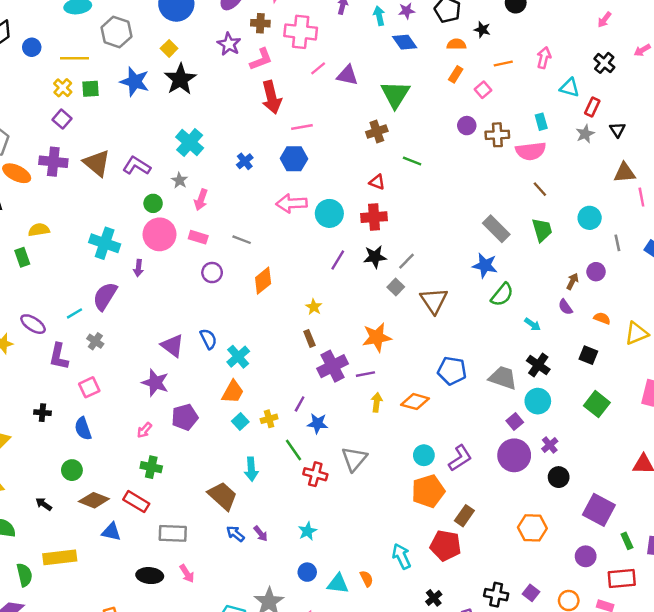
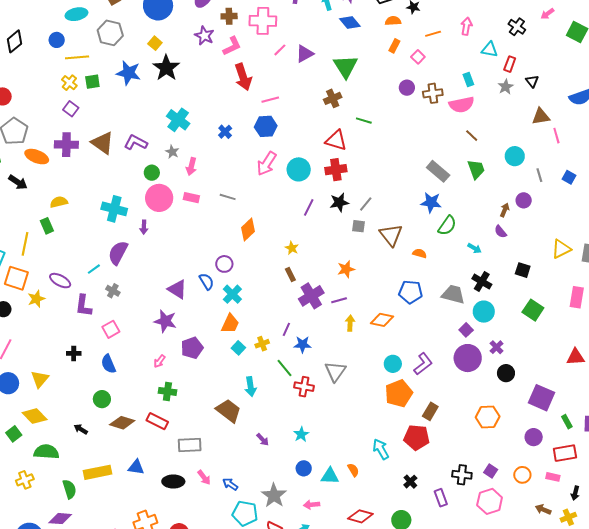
blue circle: (32, 47) -> (57, 40), moved
purple triangle: (347, 75) -> (305, 54), turned -36
red triangle: (377, 182) -> (336, 140), size x1.6
pink arrow: (291, 203) -> (267, 164), turned -50
purple circle: (212, 273) -> (224, 264), moved
gray square: (396, 287) -> (359, 226), turned -32
orange semicircle: (602, 318) -> (420, 253), moved
orange star: (377, 337) -> (346, 269), size x0.7
blue triangle: (111, 532) -> (136, 467), moved
blue arrow: (235, 534) -> (230, 484), moved

